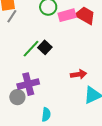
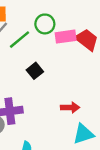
green line: (31, 49) -> (20, 40), moved

